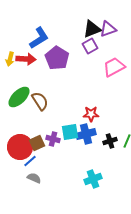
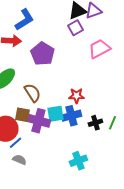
purple pentagon: (57, 58) -> (42, 54), moved
brown semicircle: (40, 101) -> (32, 93), moved
purple cross: (53, 139) -> (38, 121), size x1.6
brown square: (37, 143) -> (22, 115), moved, turned 35

